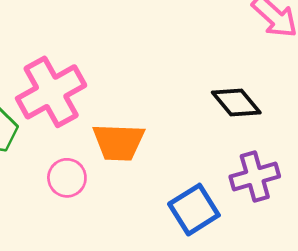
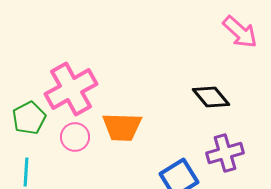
pink circle: (67, 178) -> (75, 137), moved

